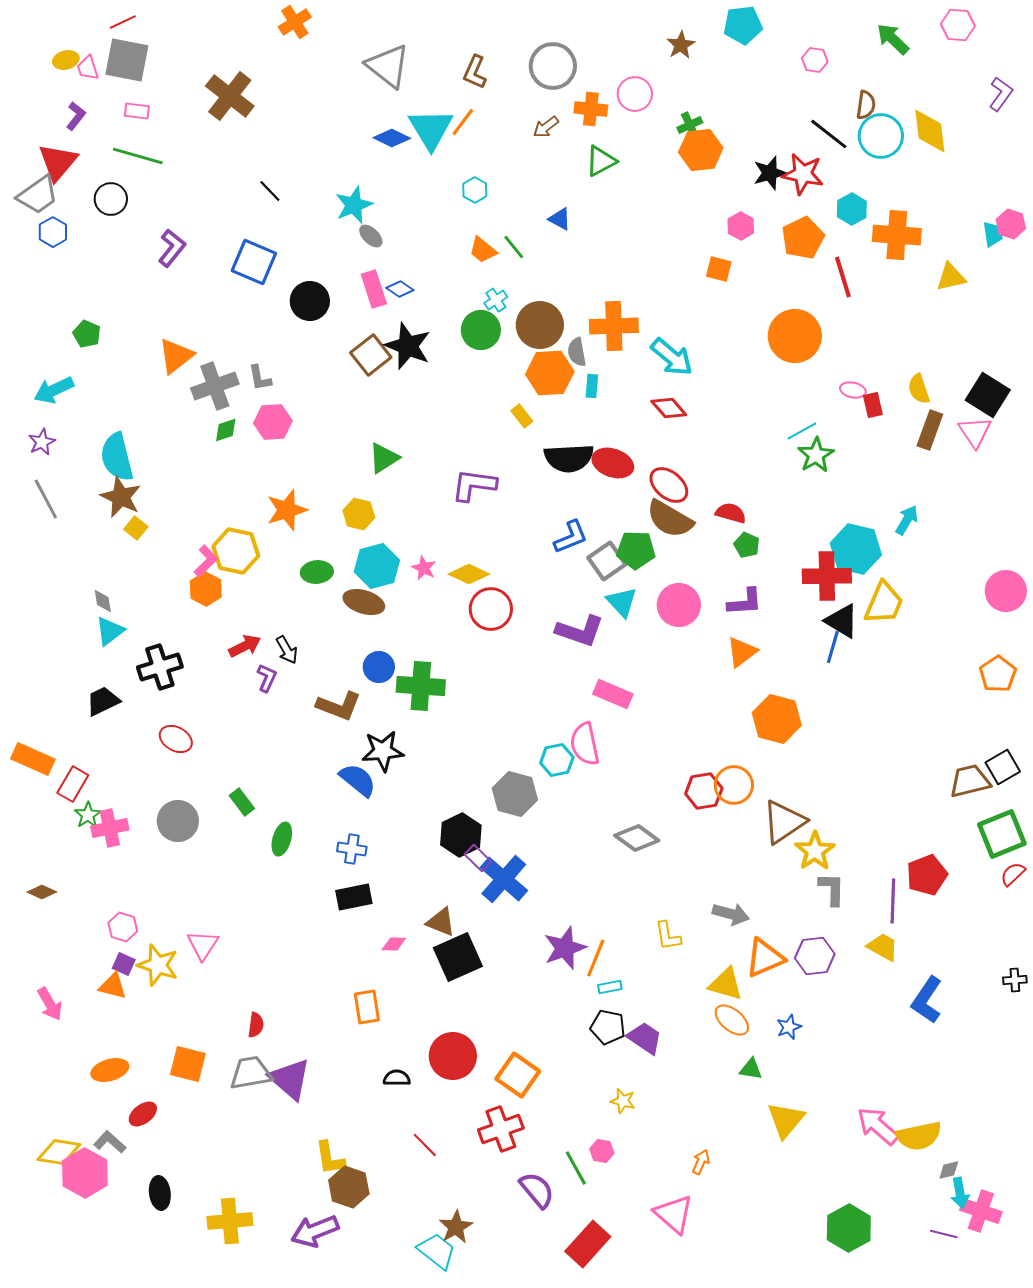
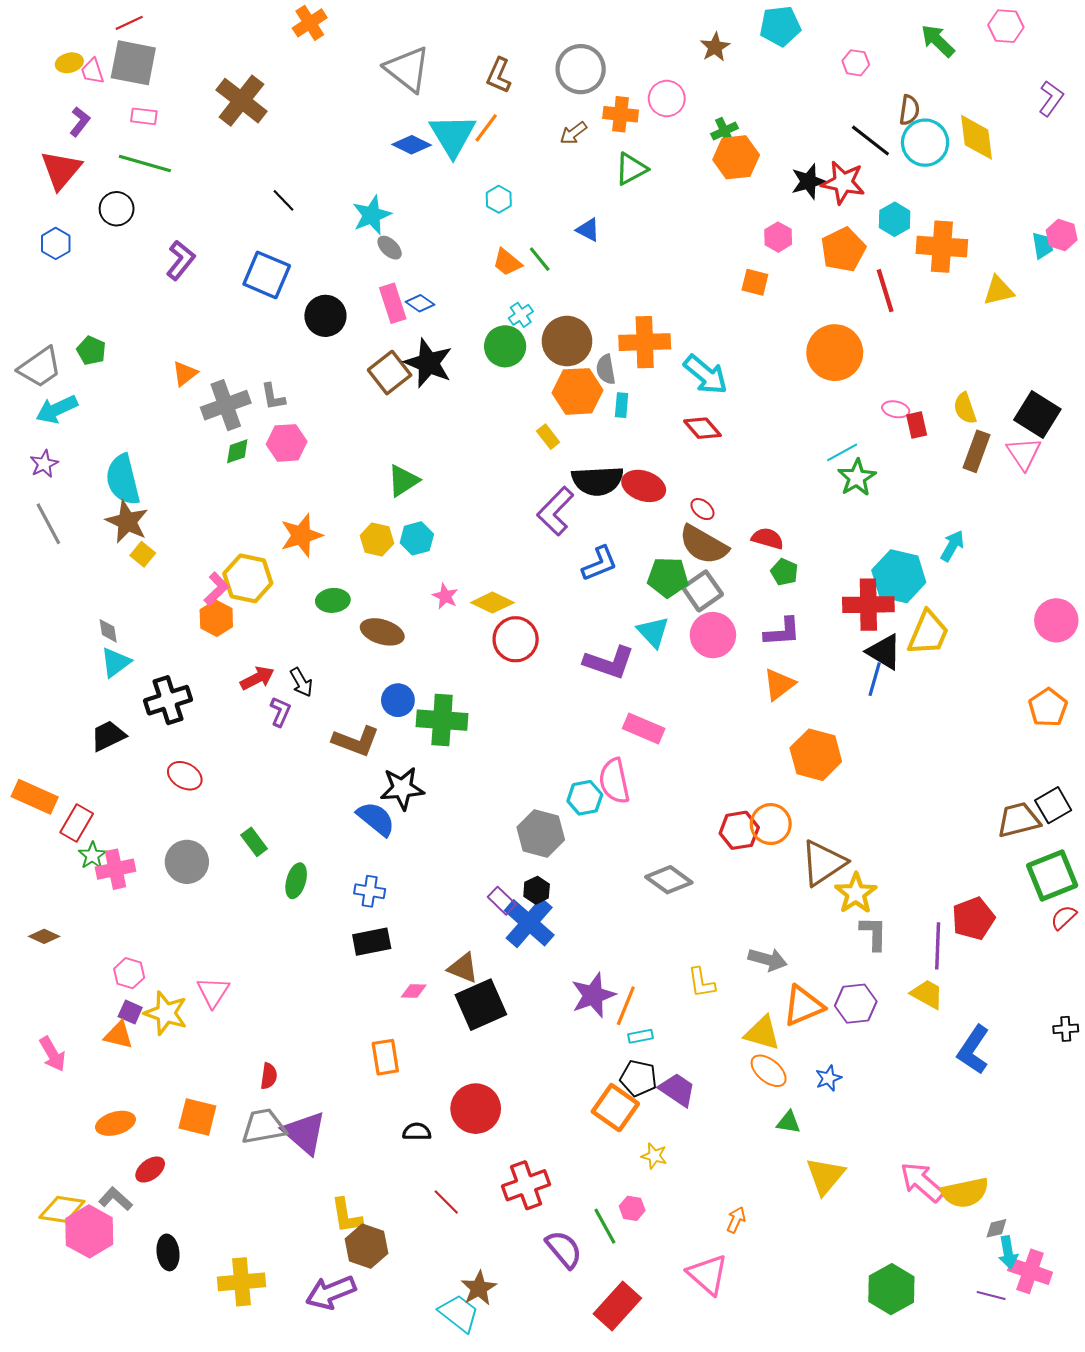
gray trapezoid: (38, 195) -> (40, 367), moved
orange triangle: (176, 356) -> (185, 374), size x0.7
purple L-shape: (474, 485) -> (555, 511), moved, turned -54
red ellipse: (669, 485) -> (702, 509), size x0.6
gray square: (607, 561) -> (702, 591), moved
cyan hexagon: (377, 566) -> (417, 538), moved, size x0.7
black hexagon: (461, 835) -> (537, 890), moved, size x0.6
orange square: (518, 1075) -> (615, 1108), moved

